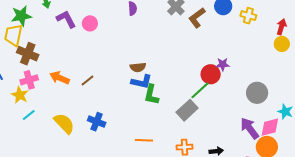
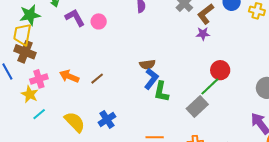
brown cross: (28, 54) -> (25, 52), moved
purple star: (223, 64) -> (203, 34), moved
blue L-shape: (142, 82) -> (151, 79), turned -65
blue cross: (97, 122) -> (107, 119), turned 36

